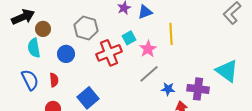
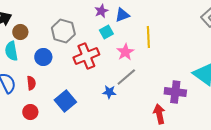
cyan square: (129, 38) -> (106, 32), moved
blue star: (168, 89) -> (109, 92), moved

